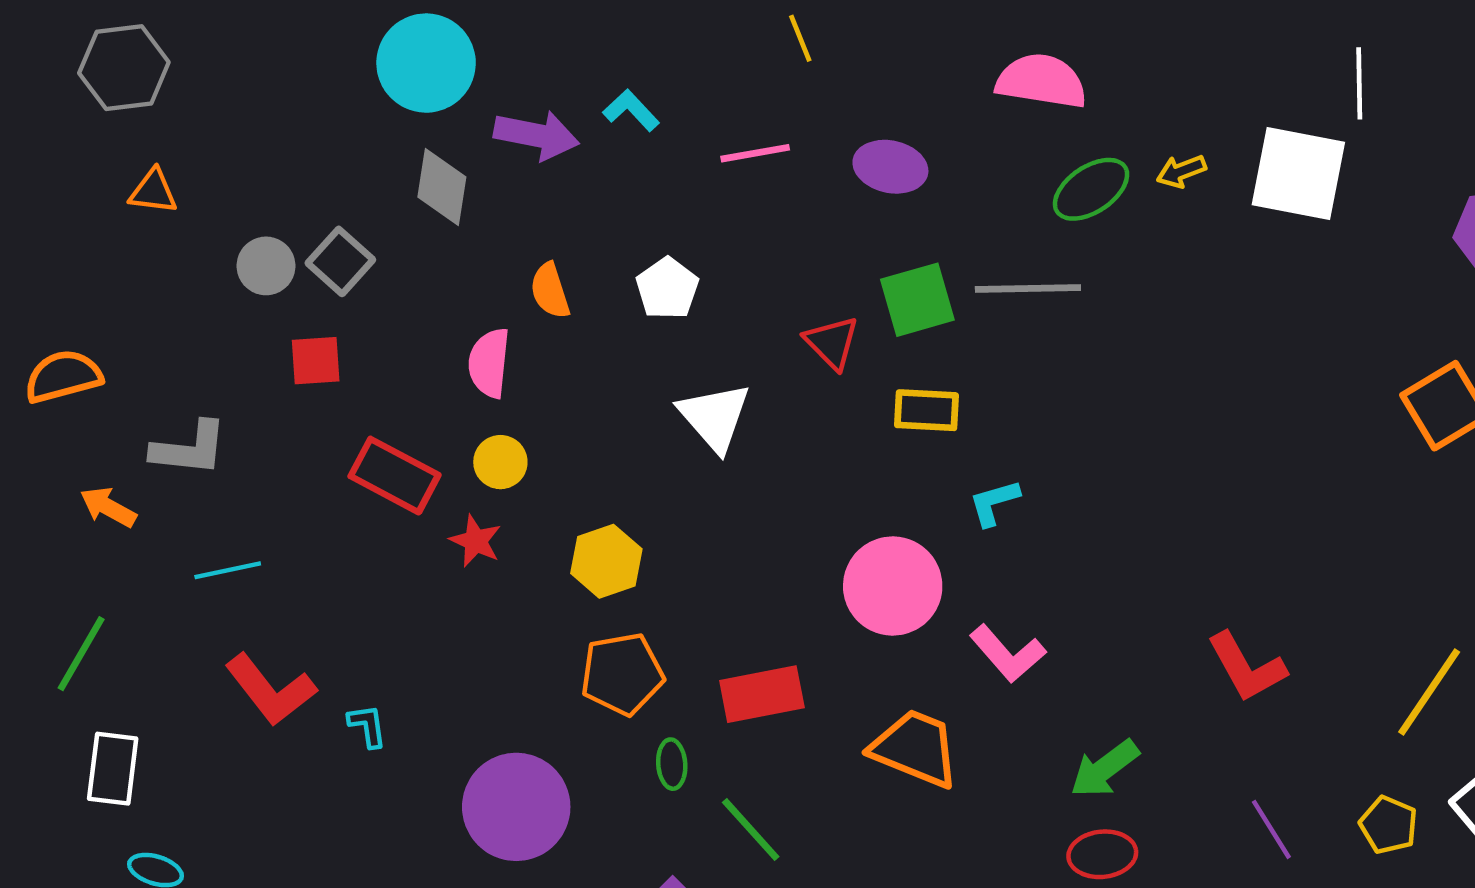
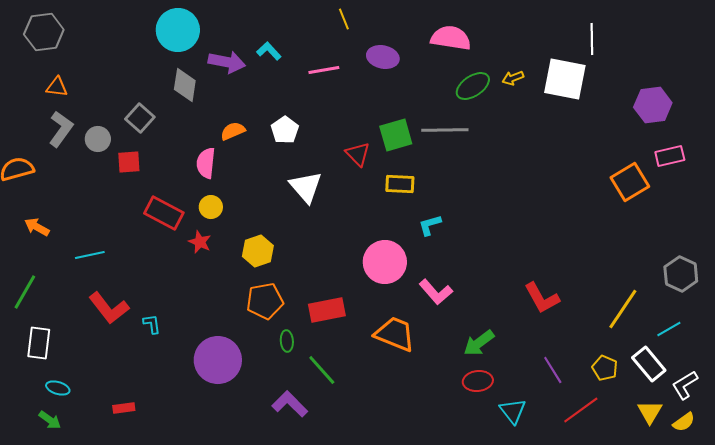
purple ellipse: (890, 167) -> (383, 57), moved
gray circle: (266, 266) -> (98, 139), moved
orange semicircle: (550, 291) -> (233, 131), turned 85
gray L-shape: (189, 449) -> (61, 129), moved, turned -60

